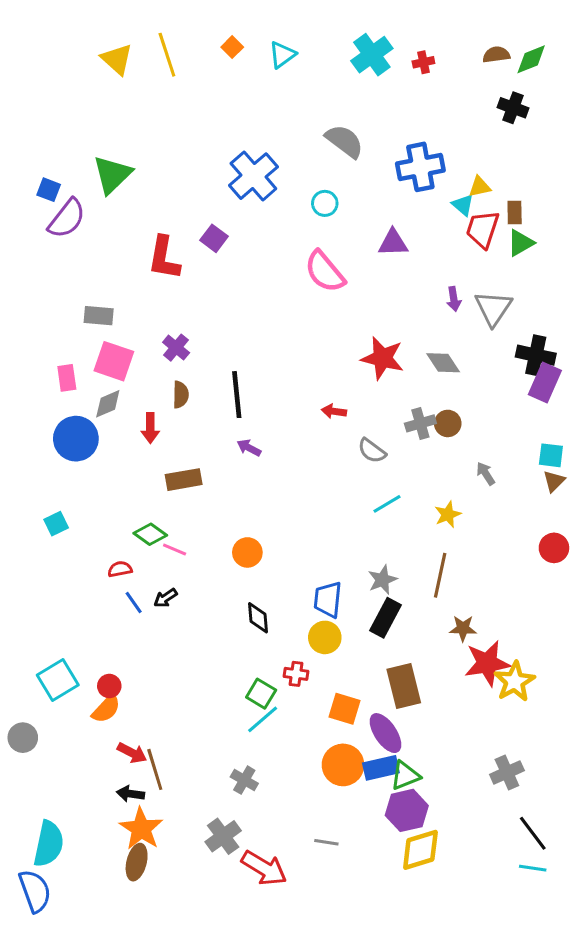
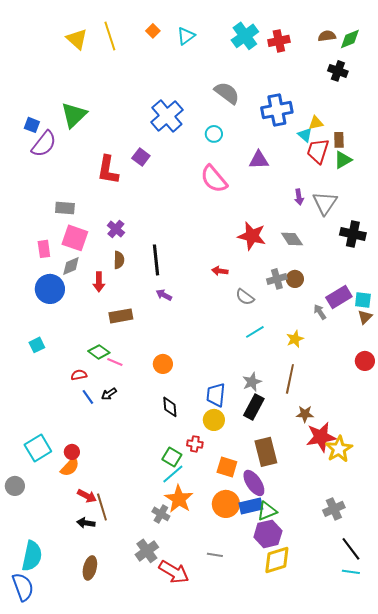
red cross: (423, 62) -> (279, 41), size x1.5
purple rectangle: (545, 382) -> (339, 297), moved, turned 35
orange star: (141, 829) -> (179, 499), moved

